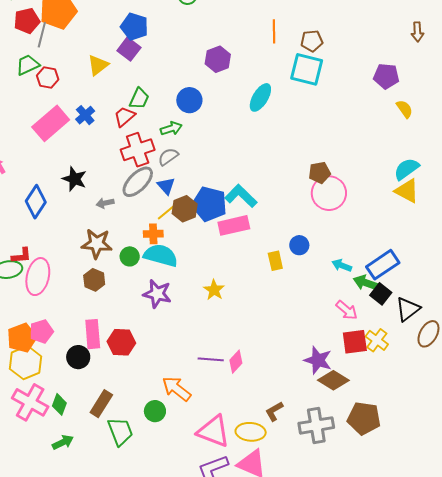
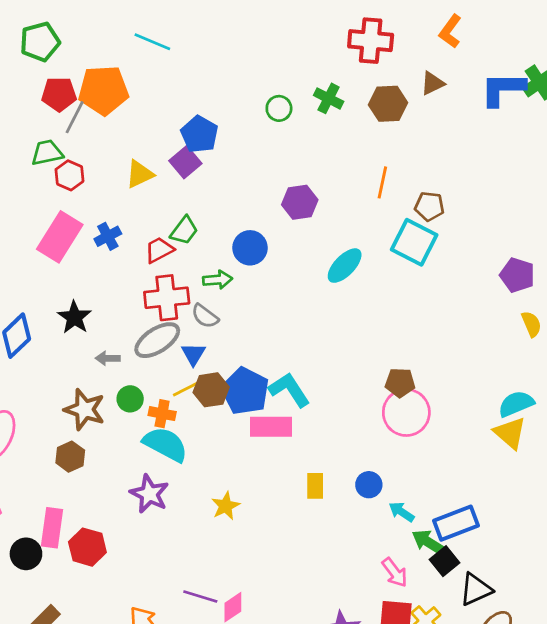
pink rectangle: (51, 123) -> (60, 237), turned -30
gray semicircle: (168, 157) -> (205, 316), turned -120
blue circle: (299, 245) -> (369, 485), moved
green circle: (130, 256) -> (130, 399), moved

